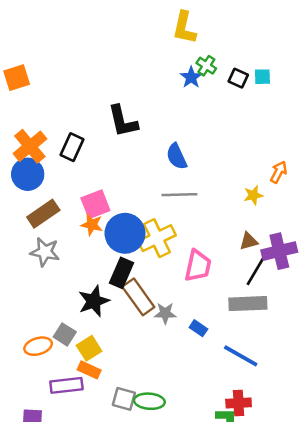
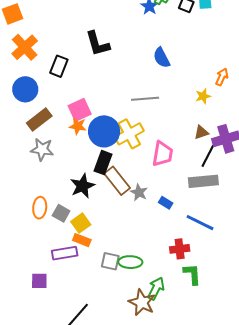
orange cross: (30, 146) -> (25, 47), moved
blue semicircle: (177, 156) -> (162, 58), moved
gray star: (165, 313) -> (139, 192), turned 30
orange ellipse: (38, 346) -> (40, 208), moved, turned -65
red cross: (239, 403) -> (180, 249), moved

